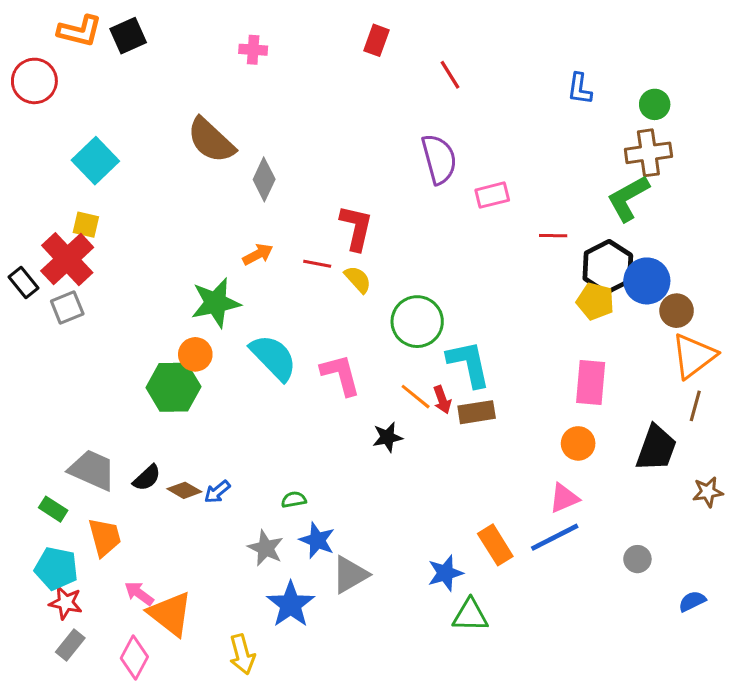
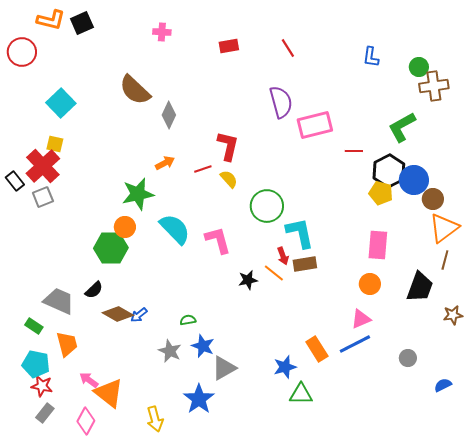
red rectangle: (377, 40) -> (229, 46), moved, turned 60
brown cross: (648, 153) -> (434, 86), moved
pink rectangle: (492, 195) -> (315, 125), size x1.6
red line: (317, 264) -> (203, 169), turned -30
orange line: (416, 397) -> (274, 273), moved
black semicircle: (147, 478) -> (94, 290), moved
brown diamond: (184, 490) -> (118, 314), size x1.4
blue star: (291, 604) -> (199, 399), moved

